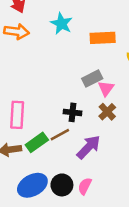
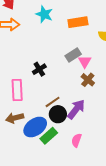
black cross: (73, 112) -> (39, 69), moved, turned -32
green rectangle: (37, 142) -> (49, 136), moved
blue ellipse: (32, 185) -> (35, 127), moved
black circle: (62, 185) -> (58, 114), moved

